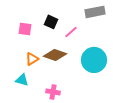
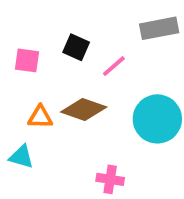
orange triangle: (32, 59) -> (40, 117), turned 32
pink cross: (53, 92) -> (110, 179), moved

